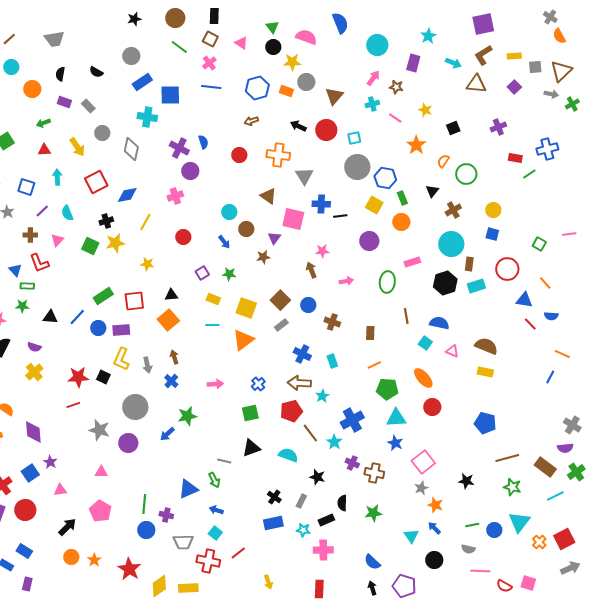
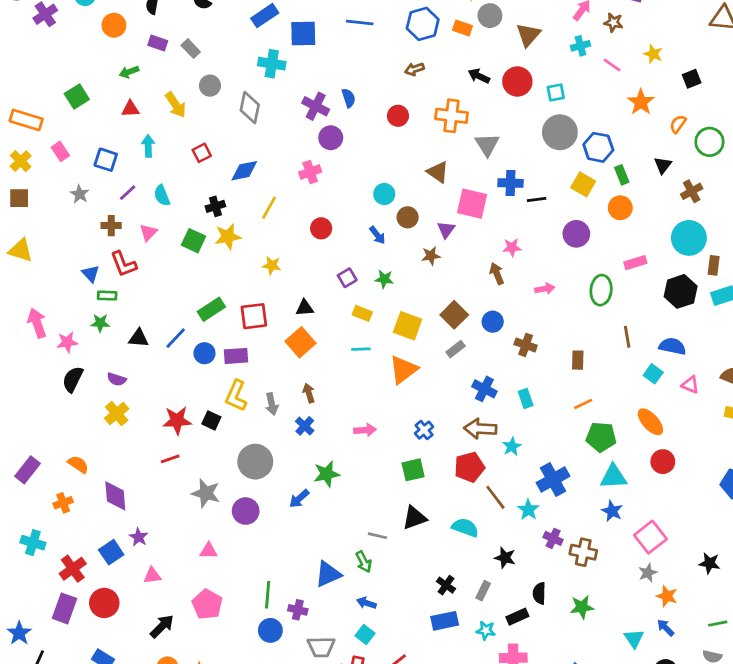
red square: (96, 182) -> (202, 153), size x0.6

